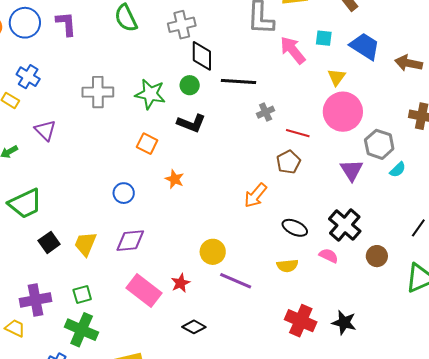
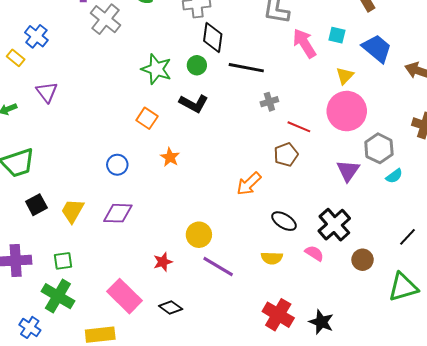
gray cross: (98, 92) -> (105, 19), moved, turned 32
pink rectangle: (144, 291) -> (124, 296), moved

